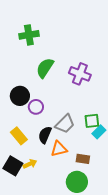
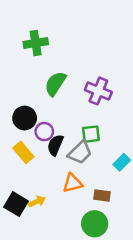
green square: (92, 121) -> (91, 134), moved
black semicircle: (45, 135) -> (55, 145), moved
yellow rectangle: (19, 136) -> (23, 152), moved

